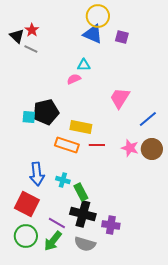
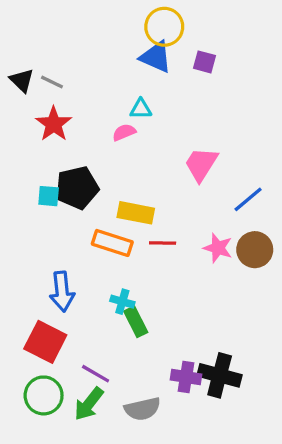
red star: (32, 30) -> (54, 124), moved, size x1.5
black triangle: (17, 36) -> (22, 80), moved
cyan cross: (63, 180) -> (122, 302), moved
black cross: (83, 214) -> (220, 375), moved
gray semicircle: (85, 244) -> (142, 409), turned -30

